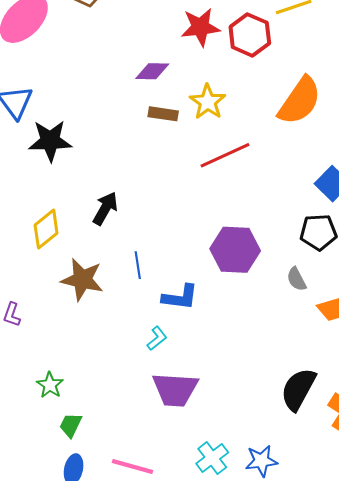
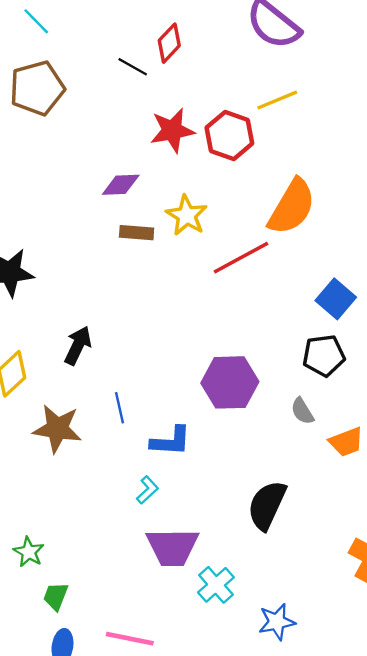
red line: (225, 155) -> (241, 258), moved
black semicircle: (298, 389) -> (267, 505), moved
cyan cross: (212, 458) -> (216, 585), moved

